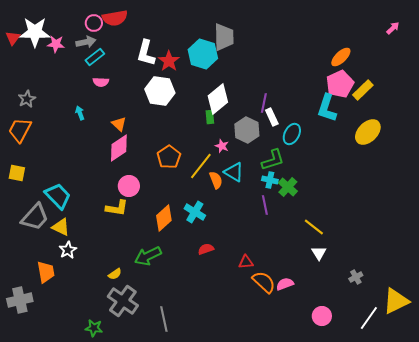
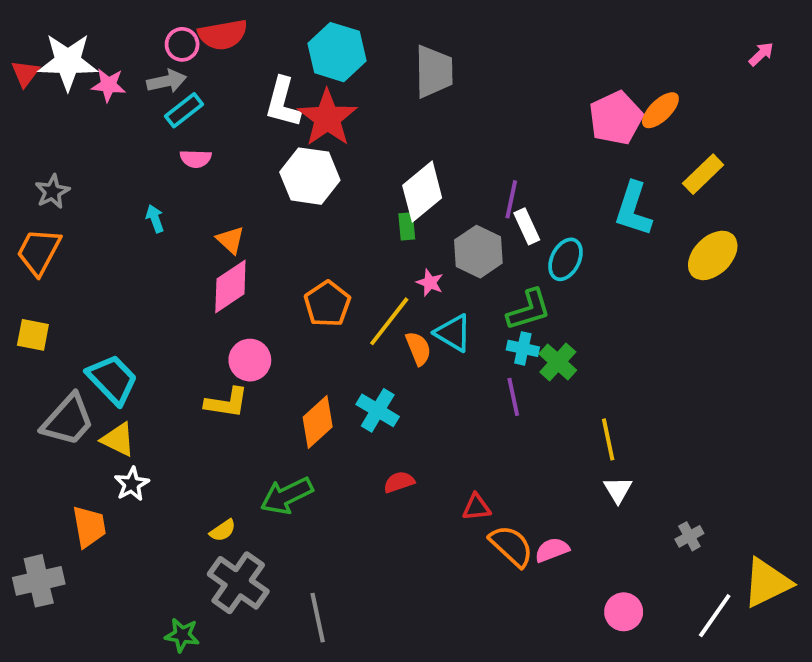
cyan hexagon: (203, 54) -> (337, 52), moved
red star: (169, 61) -> (327, 118), size x1.4
pink pentagon: (340, 84) -> (616, 118), moved
yellow line: (314, 227) -> (608, 439), turned 40

